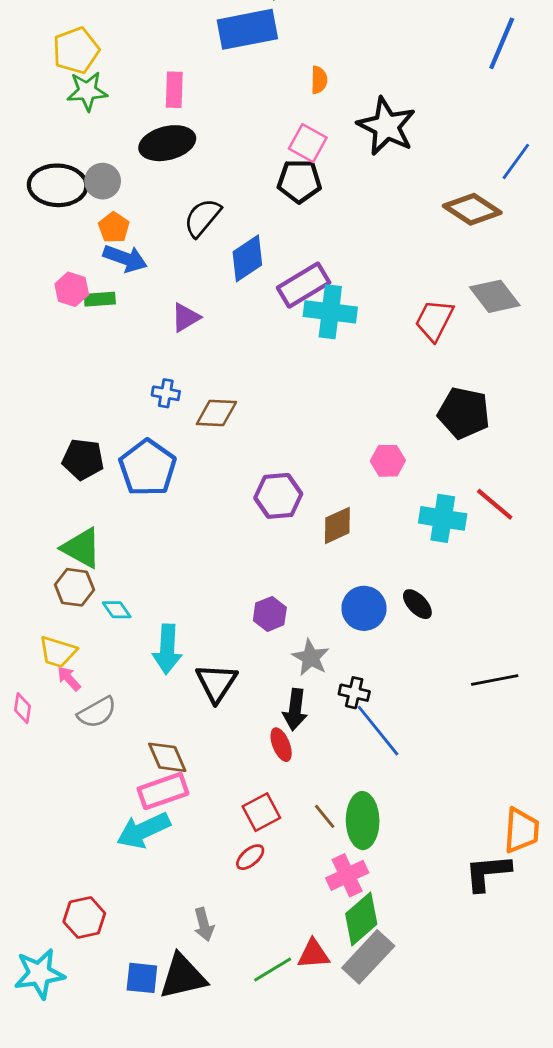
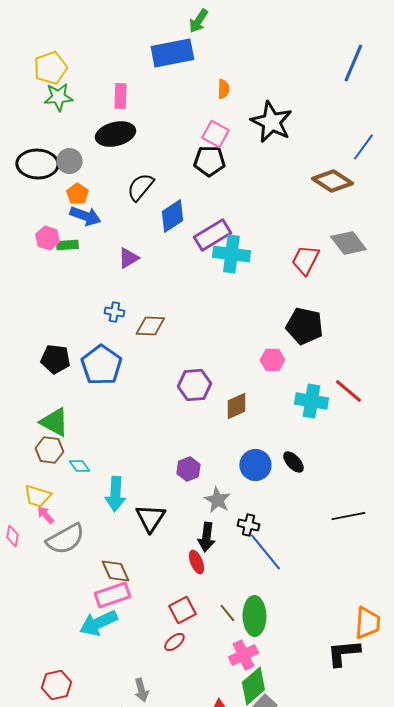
black pentagon: (464, 413) -> (304, 326), moved
gray semicircle: (97, 712) -> (65, 539), size x1.4

